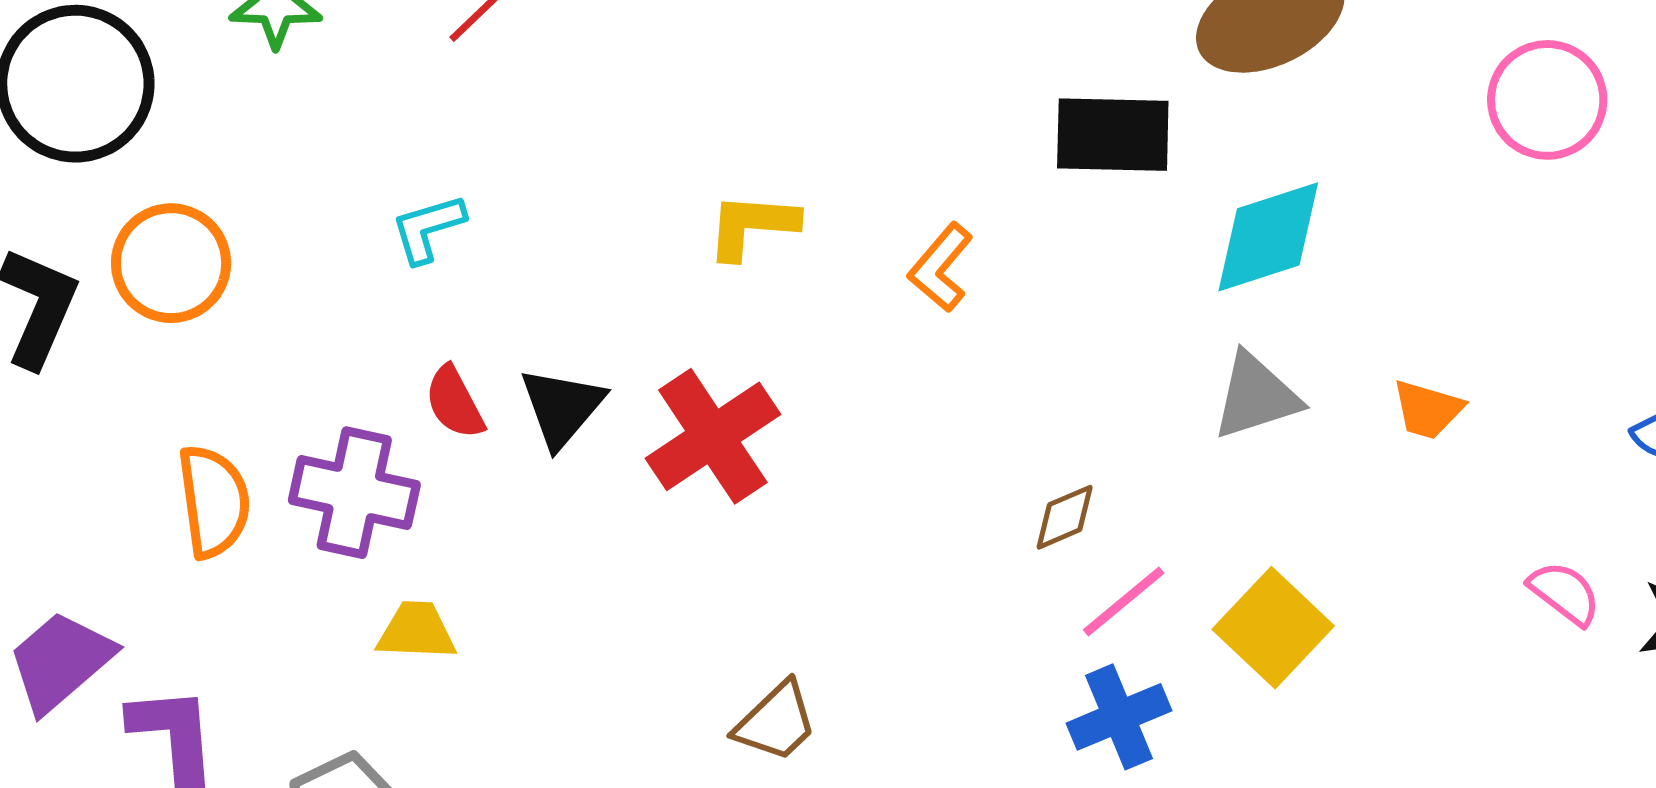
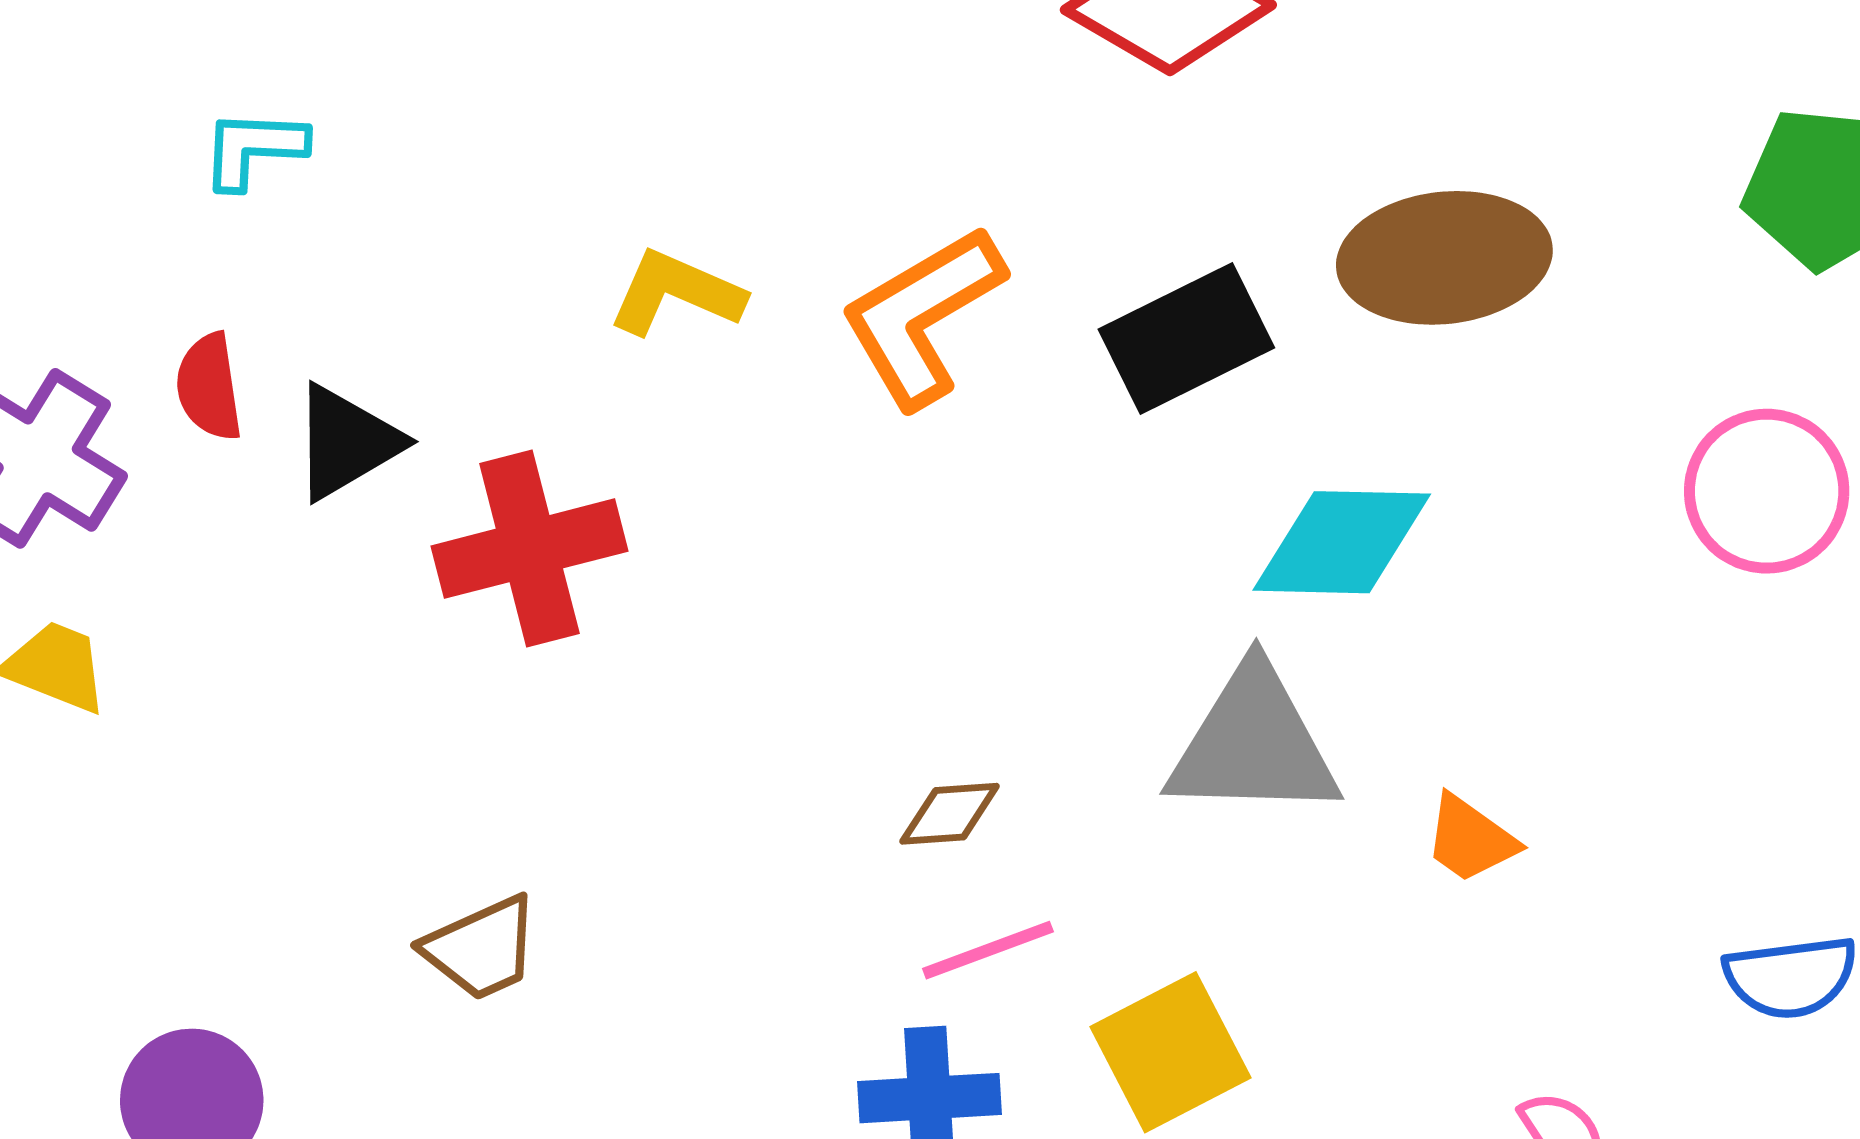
black rectangle: (1113, 135) -> (1186, 339), turned -47
orange L-shape: (941, 268) -> (922, 316), moved, size x1.6
gray triangle: (1256, 396) -> (1253, 744), size x1.4

